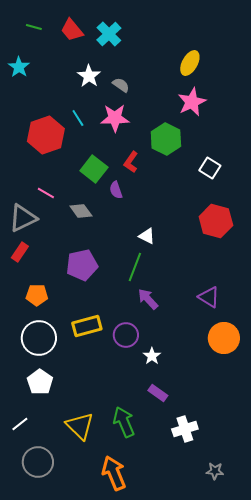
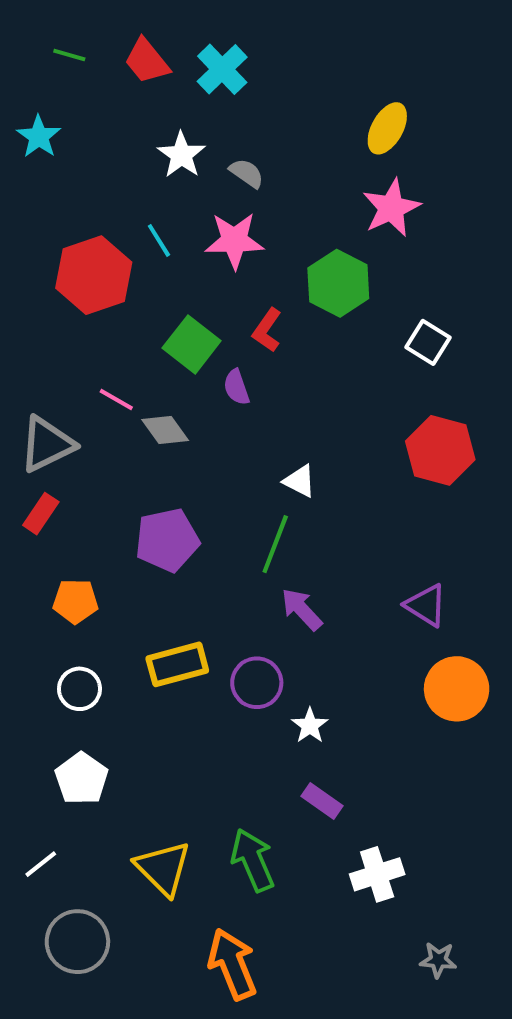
pink line: (46, 193) -> (116, 399), moved
white circle: (39, 338) -> (79, 689), size x0.6

